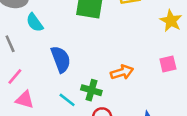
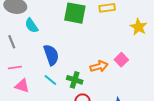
pink square: (168, 64) -> (121, 60), moved, turned -32
pink line: (15, 76) -> (15, 68), turned 40
cyan line: (67, 100) -> (50, 80), moved

